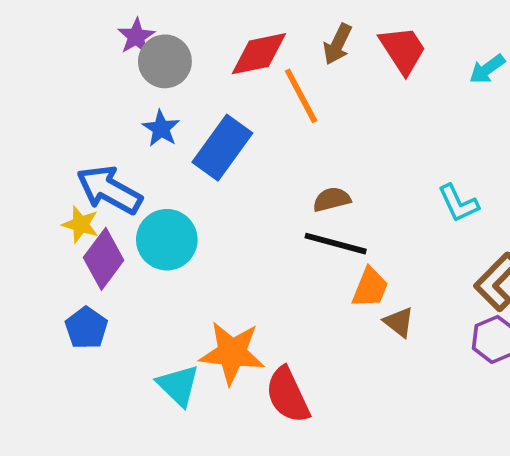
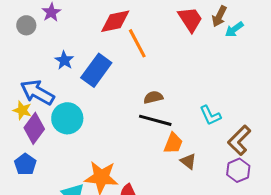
brown arrow: (337, 44) -> (219, 16), moved
gray circle: (165, 61) -> (26, 25), moved, size x0.7
cyan L-shape: (458, 203) -> (210, 115), moved

